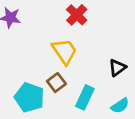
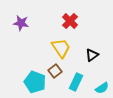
black triangle: (117, 68) -> (92, 55), moved

